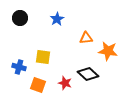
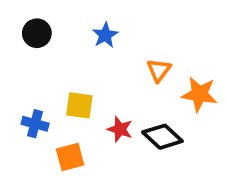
orange triangle: (86, 38) -> (159, 70), turned -48
red star: (65, 83) -> (120, 129), moved
orange square: (38, 85) -> (70, 157), turned -35

